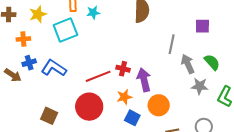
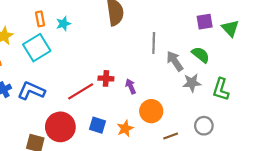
purple square: (202, 26) -> (205, 22), moved
purple arrow: (144, 80) -> (131, 86), size x0.6
orange star: (124, 97) -> (125, 128), moved
red circle: (89, 107) -> (60, 127), moved
blue square: (132, 118) -> (97, 125), moved

